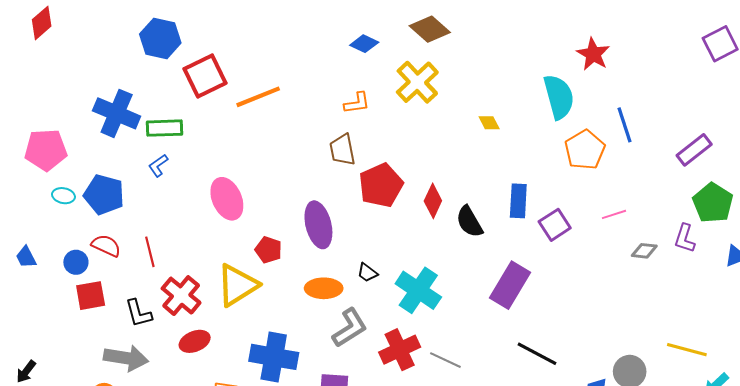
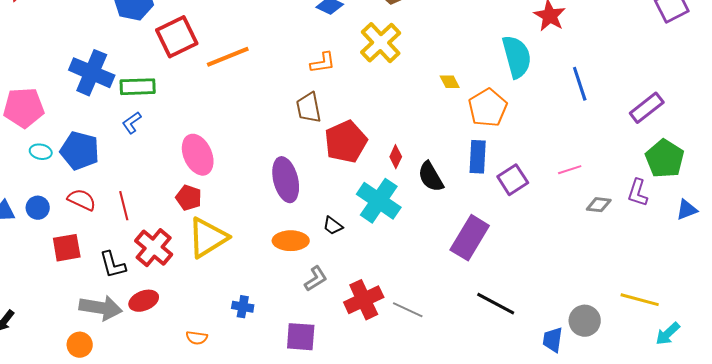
orange pentagon: (585, 150) -> (488, 108), moved
red diamond: (433, 201) -> (396, 157), size x0.7
red pentagon: (269, 250) -> (189, 198), moved
blue circle: (76, 262) -> (38, 208), moved
cyan cross: (418, 290) -> (379, 201), moved
gray L-shape: (350, 328) -> (316, 279), size x0.7
red ellipse: (195, 341) -> (144, 301), moved
blue cross: (274, 357) -> (243, 307), size x0.5

